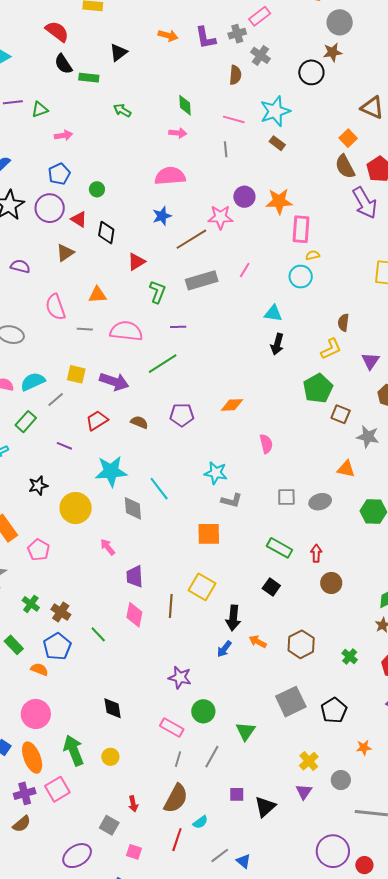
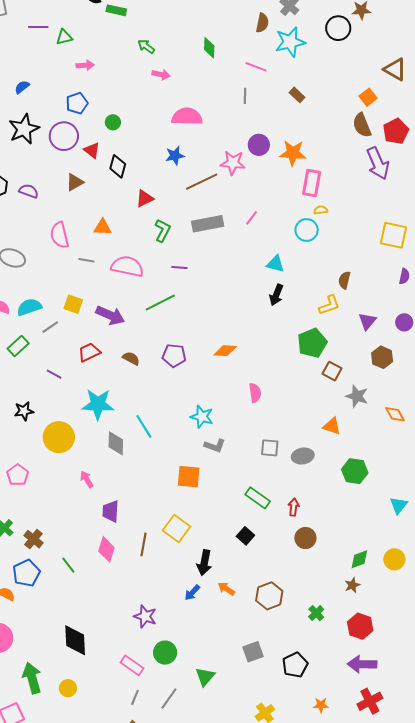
cyan star: (275, 111) -> (290, 42), moved
pink arrow: (178, 133) -> (161, 74), moved
gray square: (291, 702) -> (253, 652), size x0.7
black diamond: (113, 708) -> (75, 640), size x1.4

